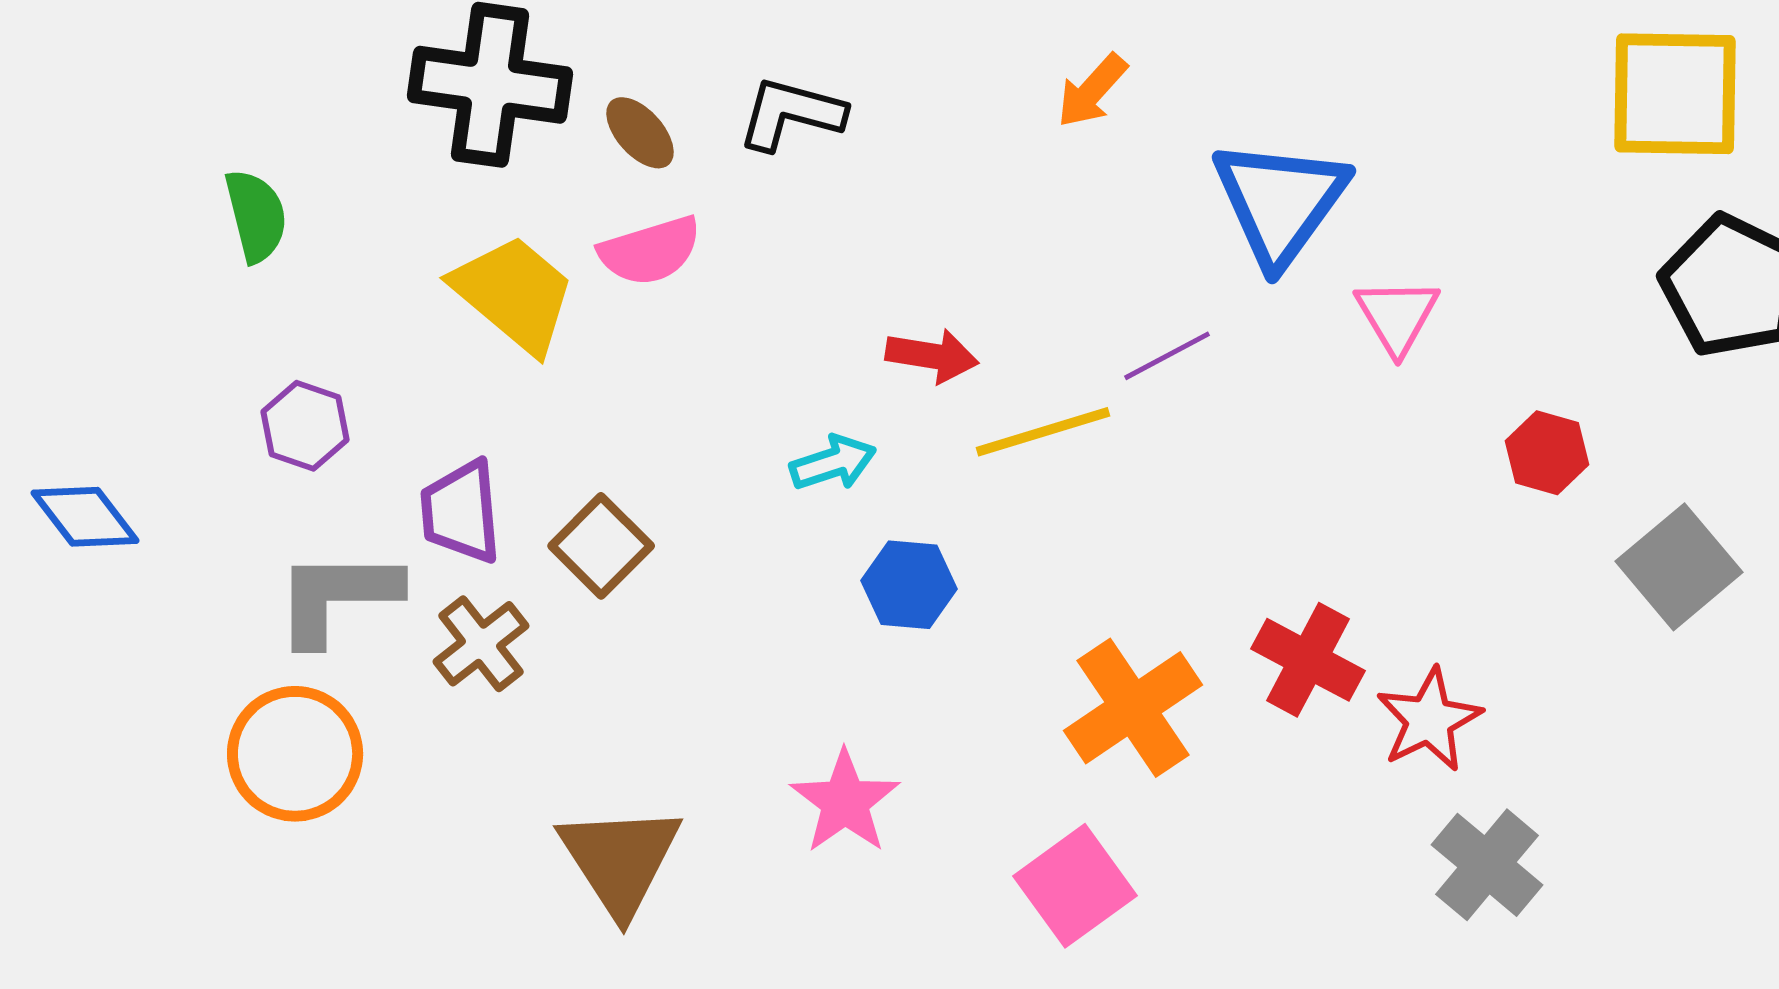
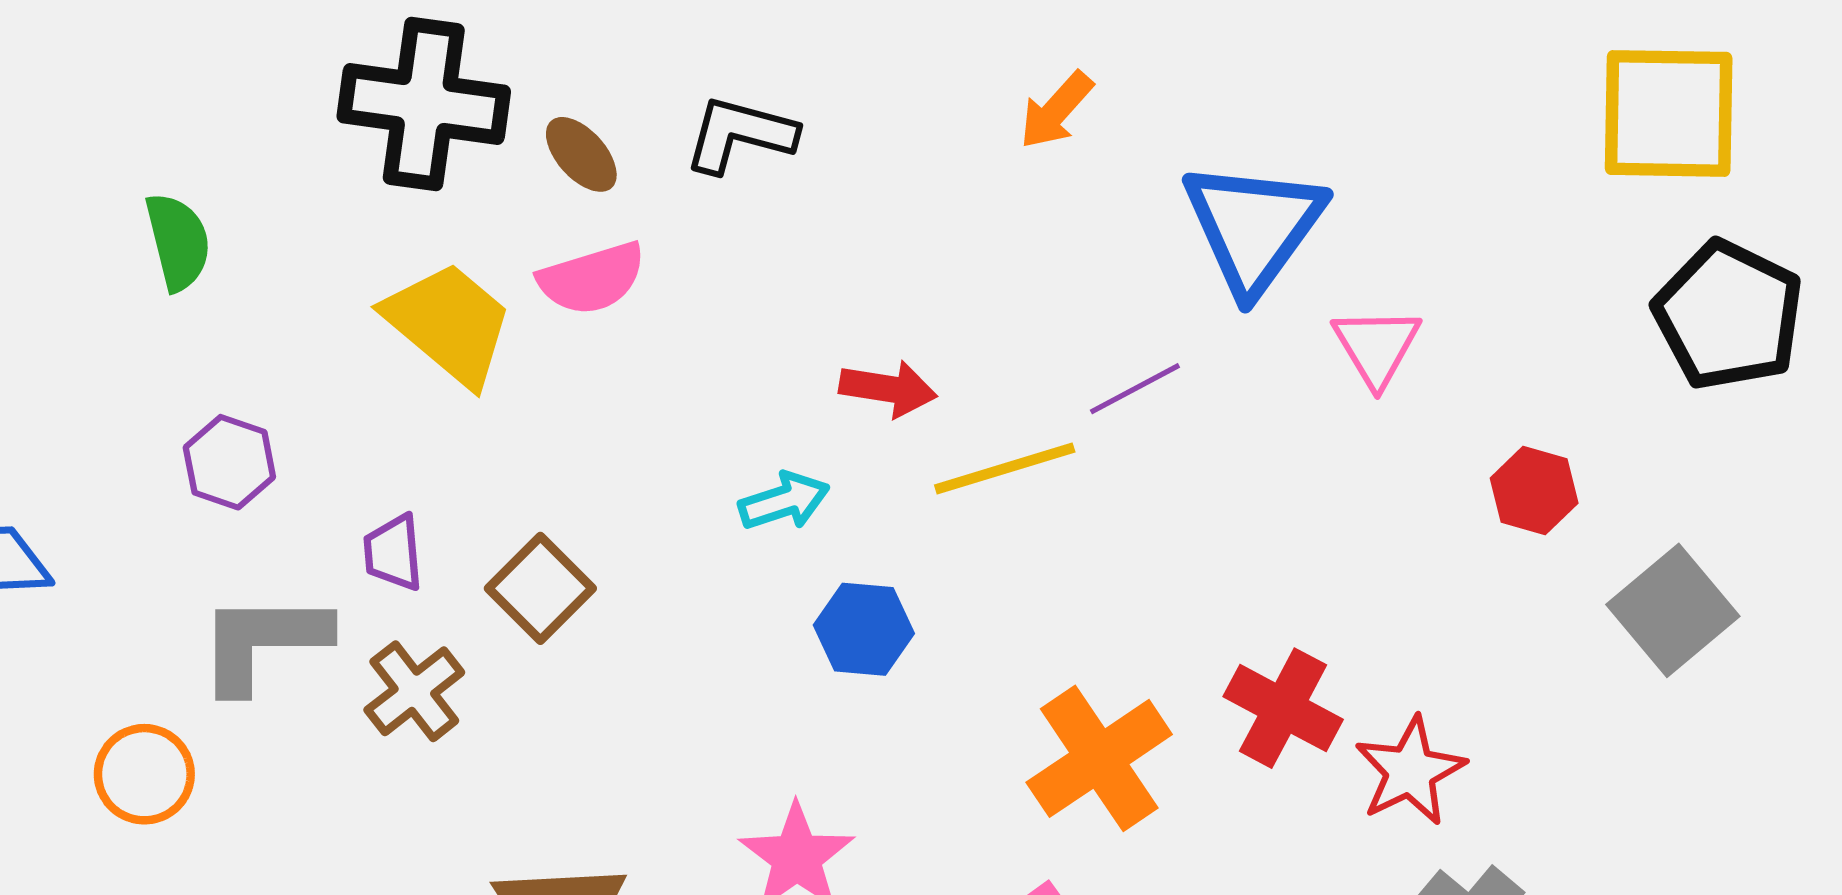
purple trapezoid: (461, 512) -> (393, 553), size x0.7
orange circle: (295, 754) -> (144, 774), moved, size x0.7

